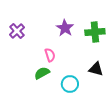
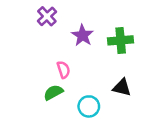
purple cross: (17, 31) -> (47, 16), moved

